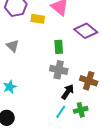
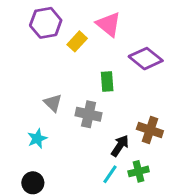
yellow rectangle: (38, 19) -> (77, 41), turned -56
gray triangle: (13, 46) -> (53, 103), moved
gray cross: (59, 70) -> (89, 114), moved

